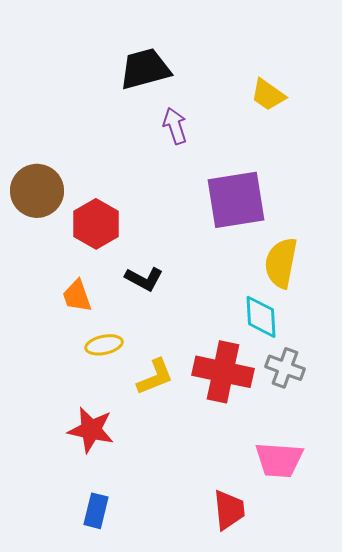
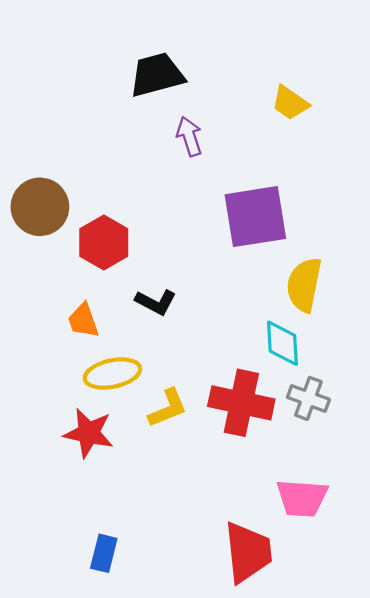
yellow ellipse: (104, 345) -> (112, 374), size x1.4
red star: (91, 430) -> (89, 433), moved
red trapezoid: (229, 510) -> (248, 552), size x1.4

